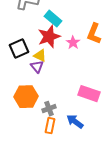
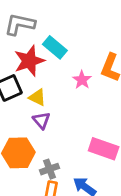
red star: (49, 37) -> (29, 61), moved
purple triangle: (37, 67) -> (41, 120), moved

